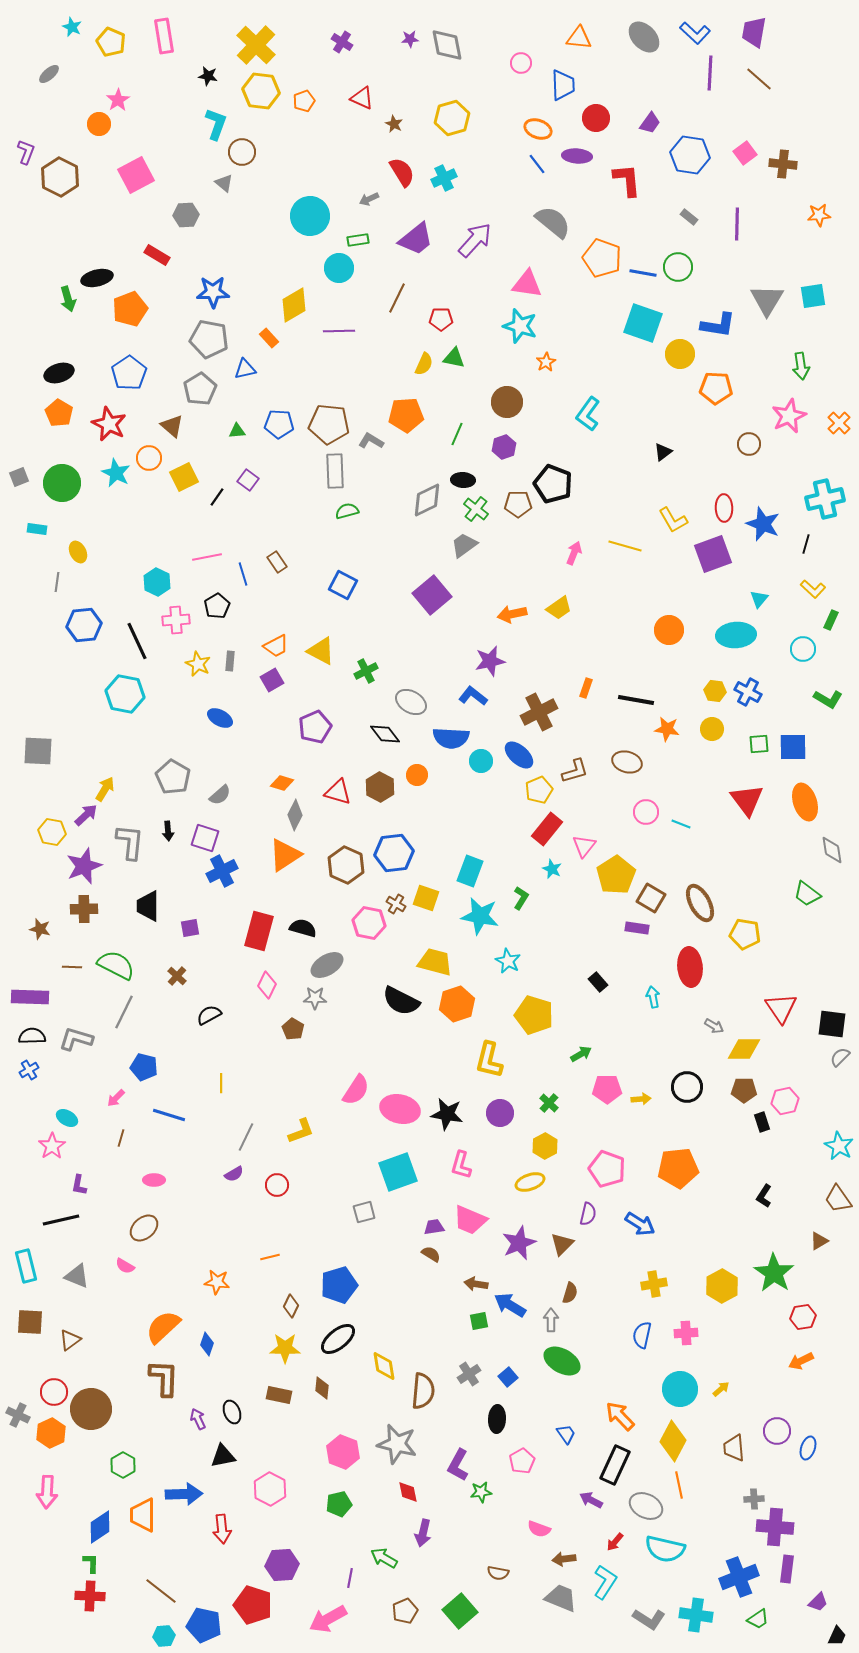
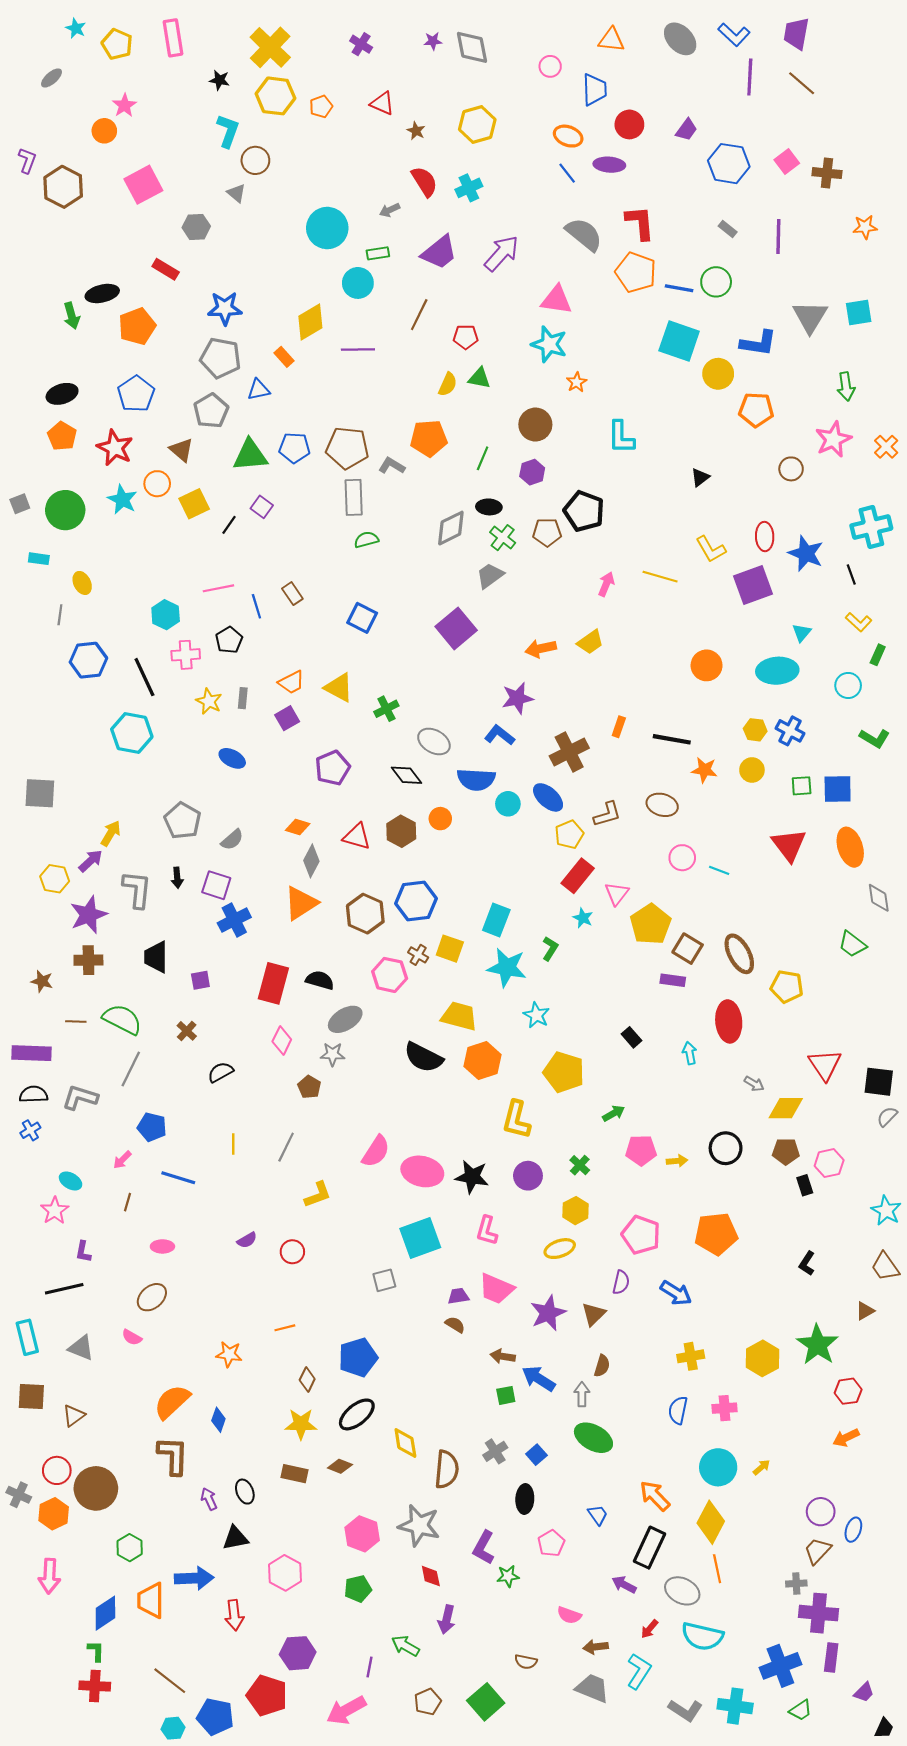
red L-shape: (627, 180) -> (640, 223), moved
cyan L-shape: (588, 414) -> (621, 437), turned -36
green triangle: (237, 431) -> (250, 455), size x2.0
black line: (806, 544) -> (851, 575), turned -36
gray line: (246, 1137) -> (286, 1147), moved
brown diamond: (322, 1388) -> (340, 1466), turned -75
brown trapezoid: (734, 1448) -> (817, 1551), moved, turned 48

